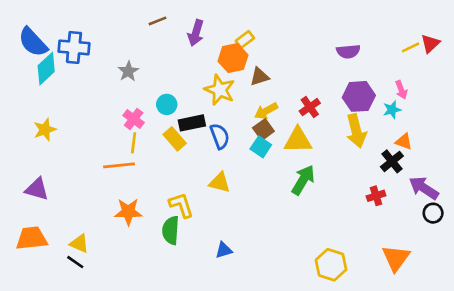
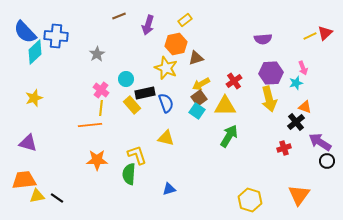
yellow rectangle: (245, 40) -> (185, 20), moved
yellow triangle: (79, 244) -> (37, 196), moved, turned -35

